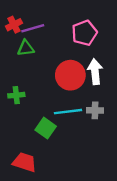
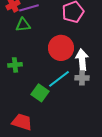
white arrow: (95, 72) -> (82, 60), moved
cyan line: (68, 112) -> (59, 79), turned -30

